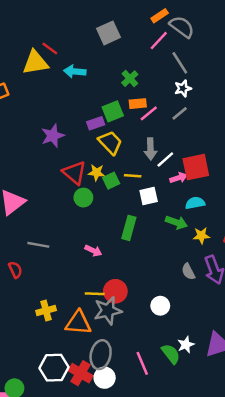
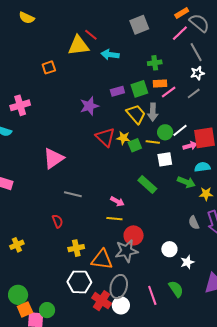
green cross: (130, 79) -> (155, 63), turned 32
purple rectangle: (96, 123) -> (117, 91), moved
gray arrow: (150, 149) -> (153, 112), moved
green circle: (83, 198) -> (165, 132), moved
green rectangle: (129, 228) -> (147, 185), turned -66
red semicircle: (15, 270) -> (57, 221), moved
yellow line: (95, 294) -> (114, 219), moved
white star: (186, 345) -> (187, 262), moved
white hexagon: (54, 368) -> (79, 282), moved

